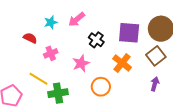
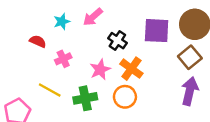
orange cross: (122, 63) -> (131, 69), moved
purple arrow: (155, 84) -> (190, 91), size x1.6
green cross: (58, 93) -> (85, 98), moved

